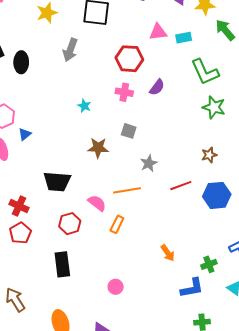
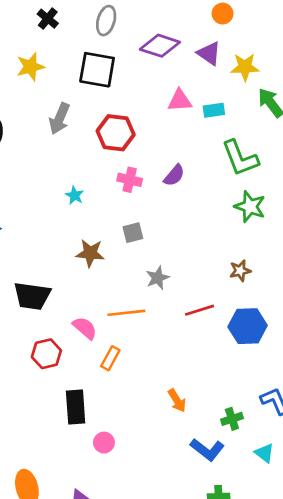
red hexagon: (129, 59) -> (116, 133), moved
gray square: (129, 131) -> (133, 233), turned -35
black rectangle: (62, 264) -> (76, 407), moved
blue L-shape: (192, 288) -> (207, 450), turned 45

